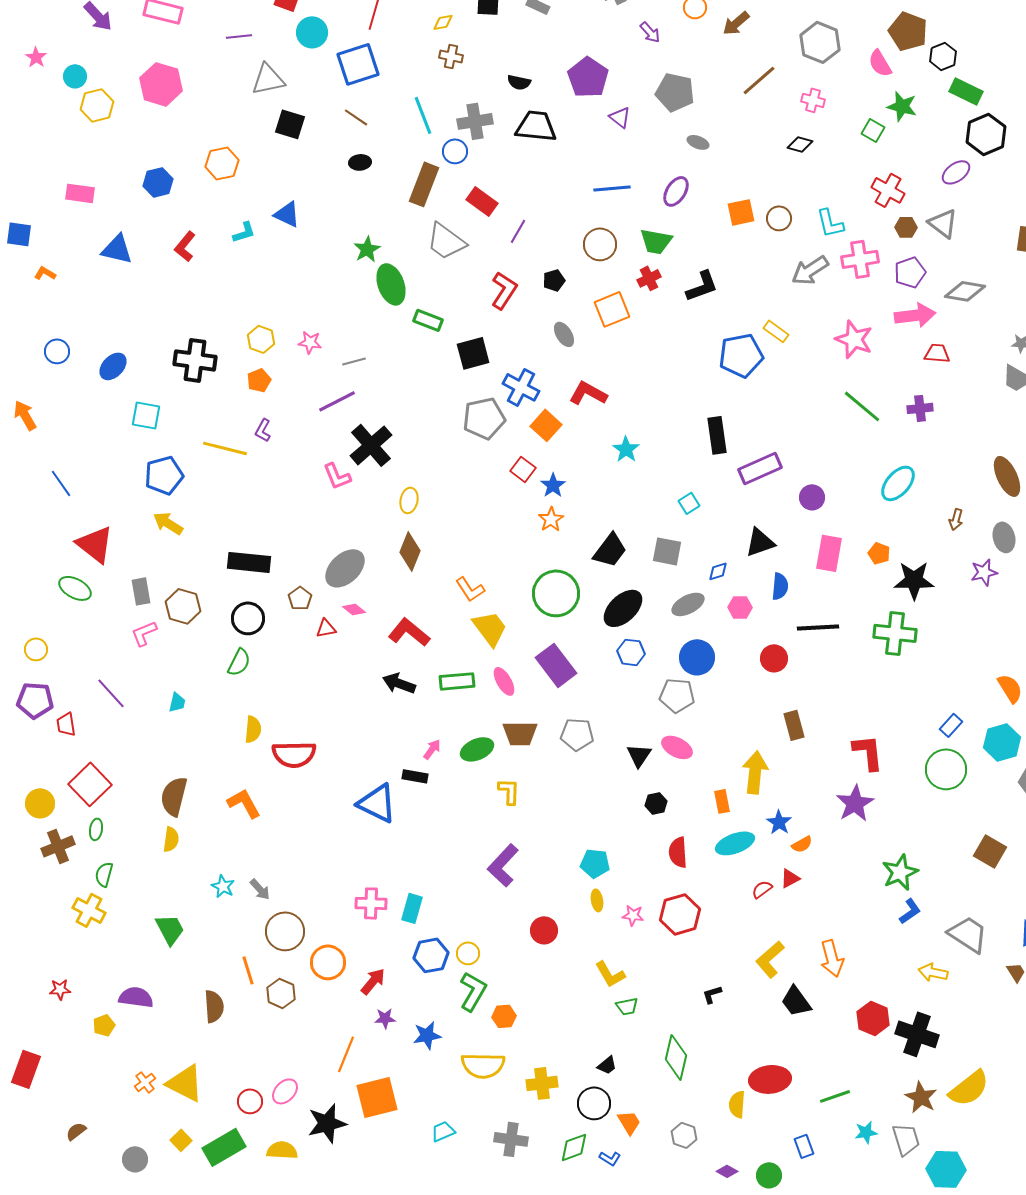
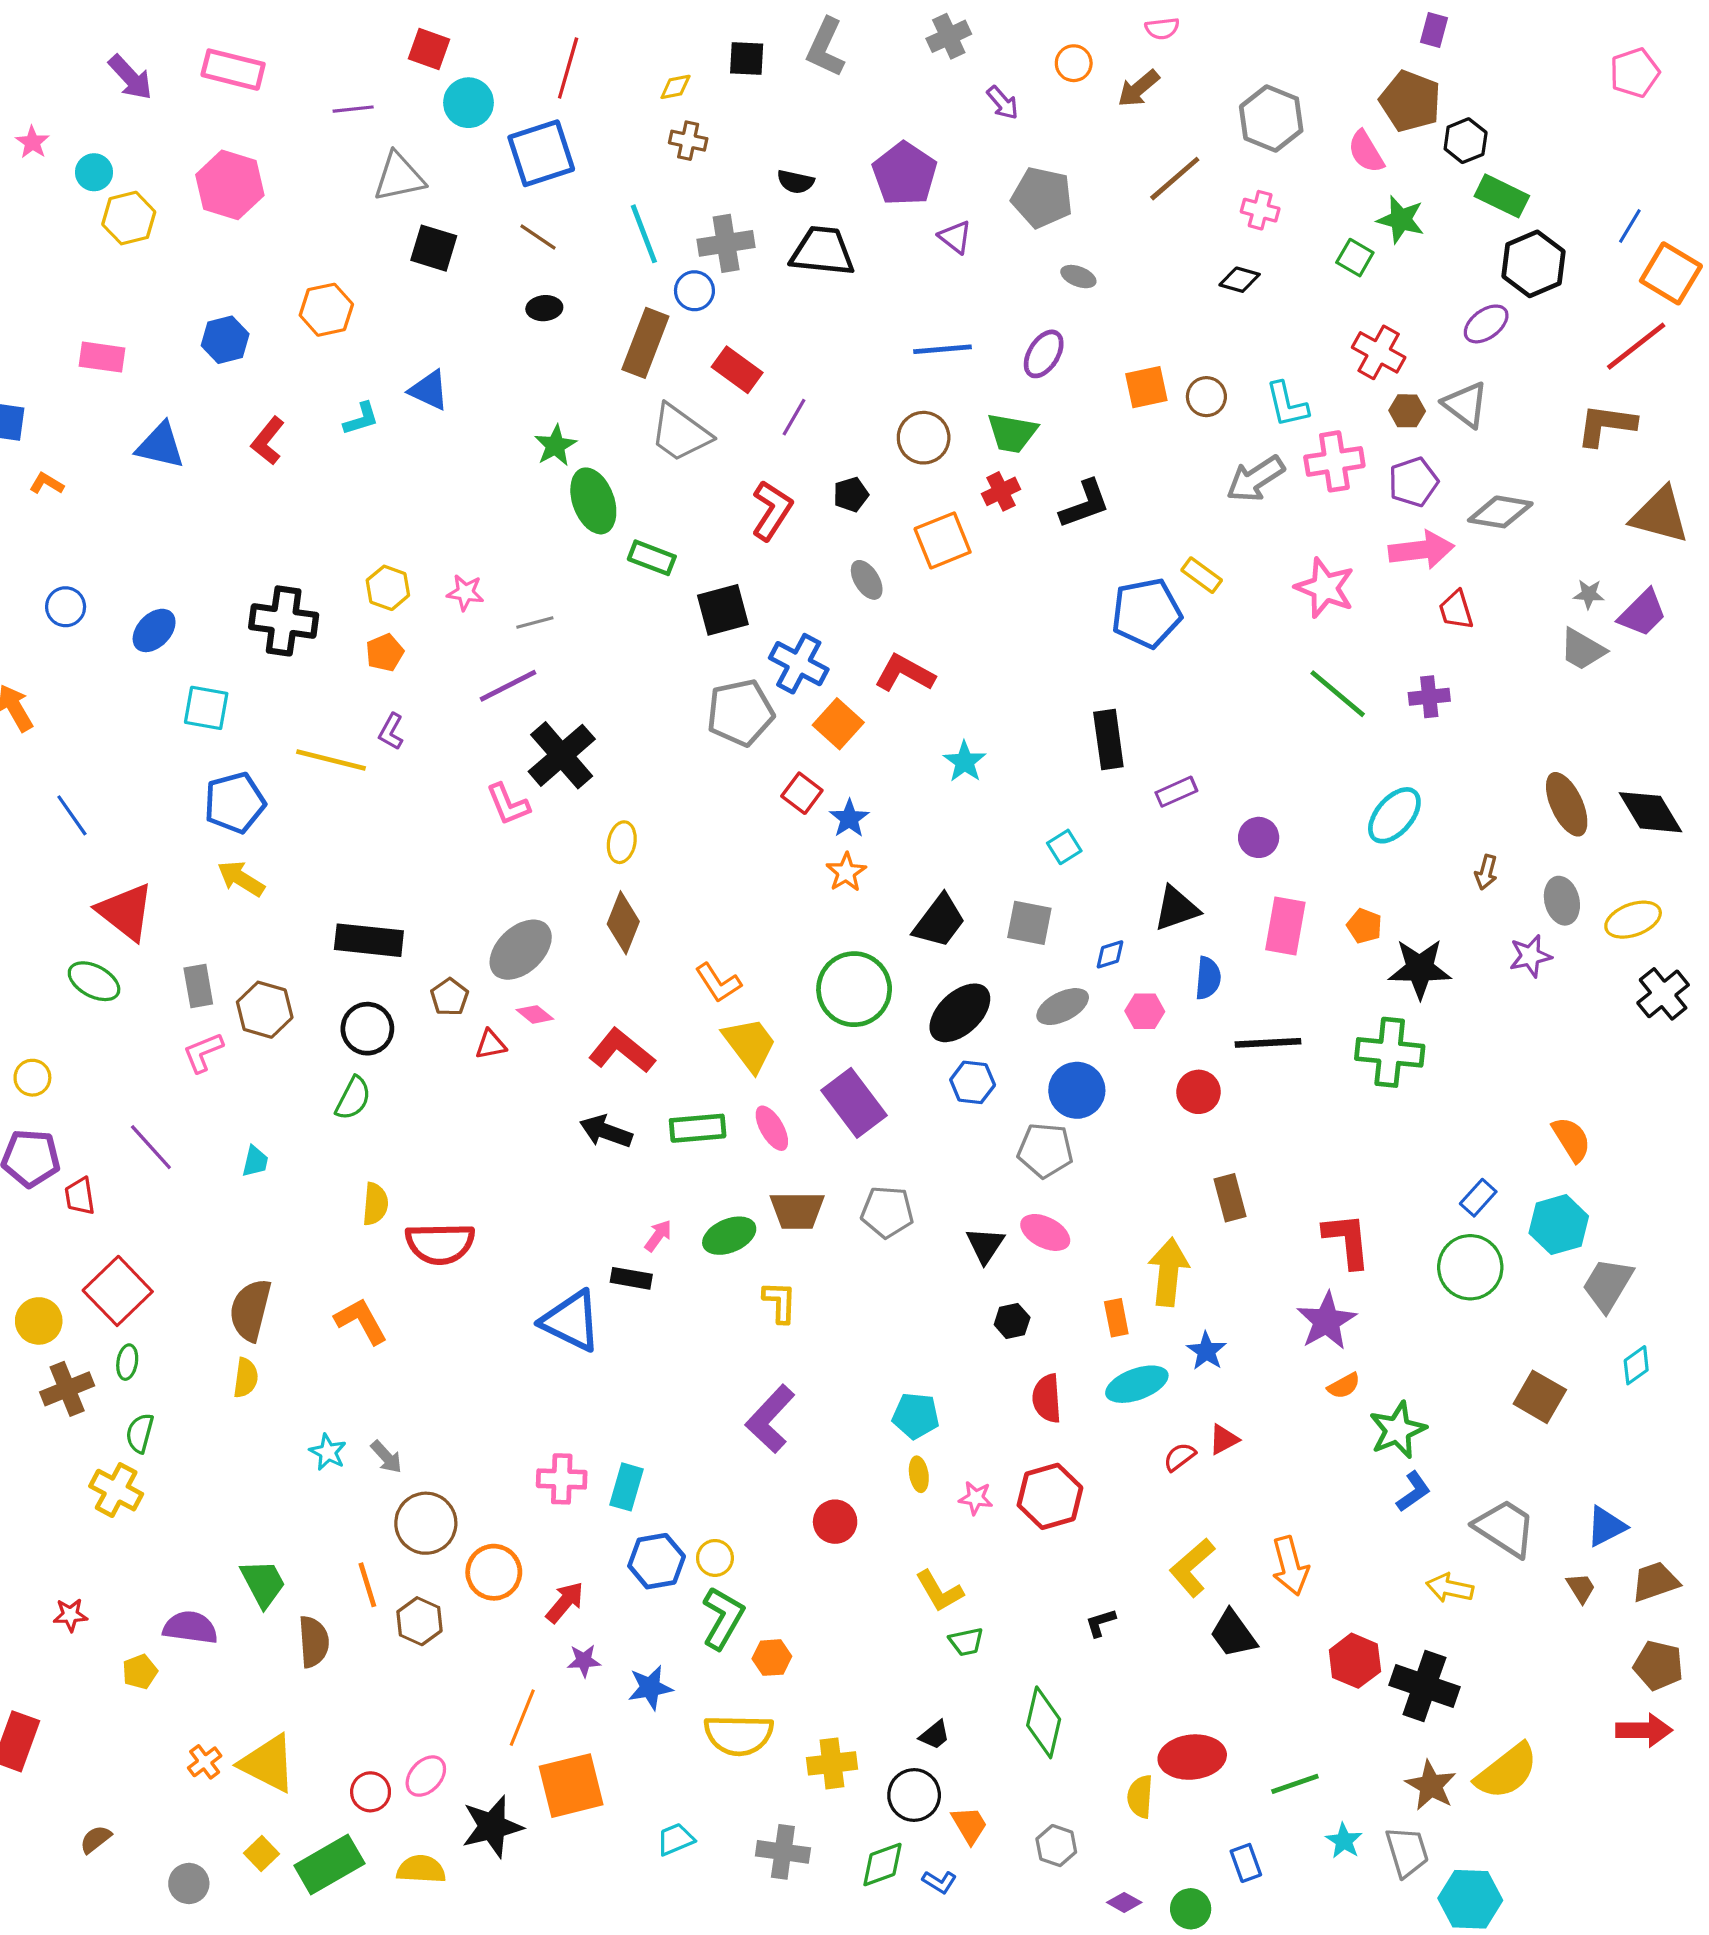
red trapezoid: (937, 353) -> (1456, 610), turned -112
purple rectangle: (760, 468) -> (1176, 792), size x0.6
orange semicircle: (802, 844) -> (1344, 1386), moved
green trapezoid: (170, 929) -> (263, 1583), moved
cyan star: (866, 1132) -> (1344, 1841), turned -30

